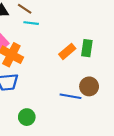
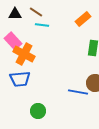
orange rectangle: (67, 51) -> (83, 19), moved

